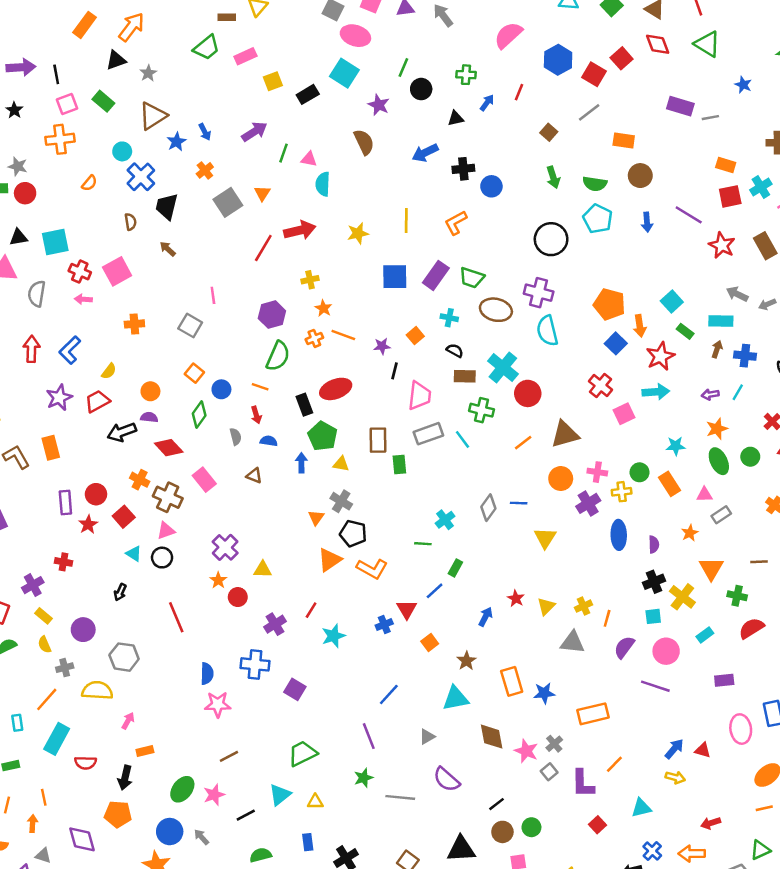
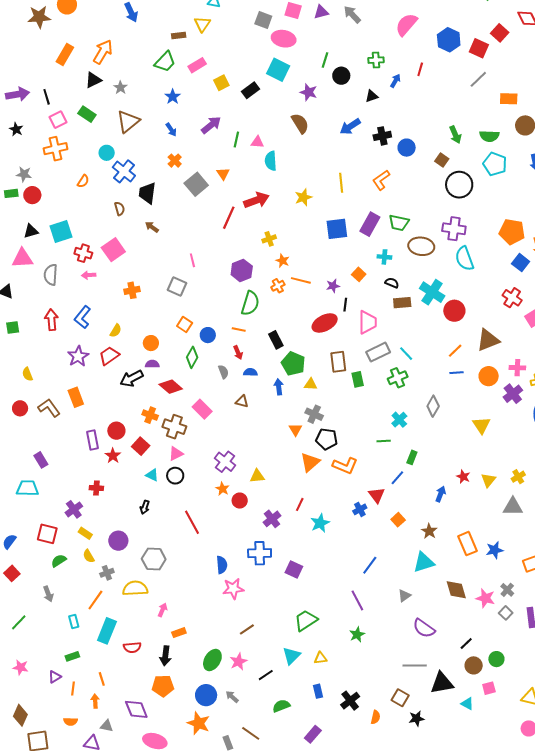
brown square: (549, 132) -> (442, 160), moved
blue star: (177, 142) -> (173, 97), moved
red ellipse: (336, 389) -> (325, 323), moved
green cross: (481, 410) -> (398, 378), moved, turned -30
blue line: (519, 503) -> (456, 373), moved
gray line: (400, 797) -> (415, 665), moved

